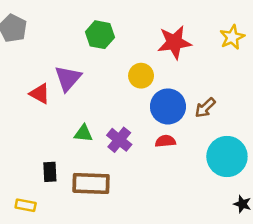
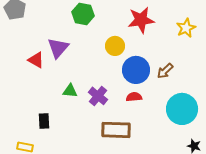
yellow star: (232, 37) -> (186, 28), moved
brown rectangle: (91, 183) -> (116, 130), moved

